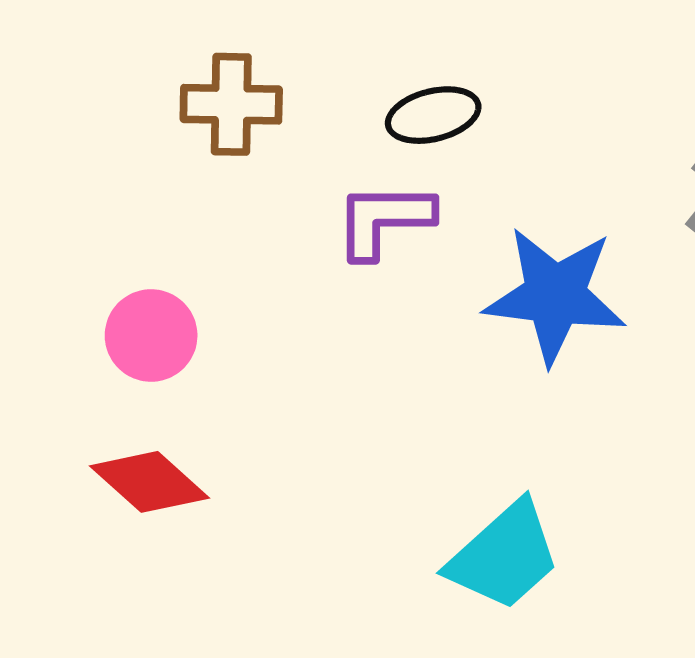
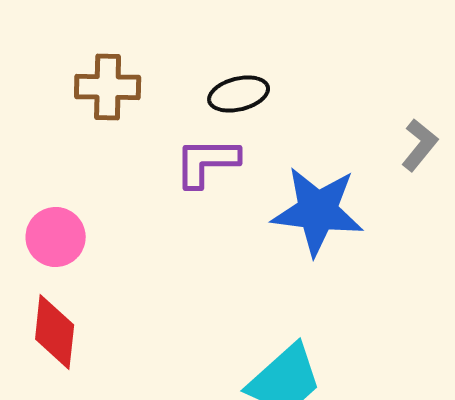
red diamond: (150, 482) -> (55, 332), turned 54

